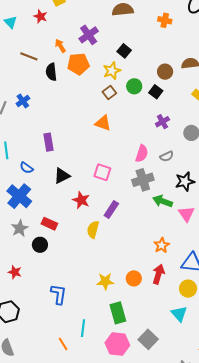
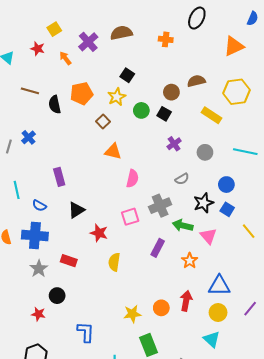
purple cross: (89, 35) -> (88, 42), moved
orange arrow: (60, 46) -> (65, 58), moved
brown square: (109, 93) -> (103, 121), moved
pink semicircle: (142, 154) -> (132, 179), moved
pink square: (102, 172) -> (130, 217), moved, turned -30
blue cross: (19, 196) -> (35, 236), turned -30
purple rectangle: (111, 210) -> (158, 248), moved
black circle: (40, 245) -> (57, 296), moved
orange star: (162, 245) -> (190, 261), moved

